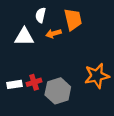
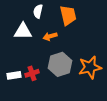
orange arrow: (54, 34) -> (50, 36), moved
gray hexagon: (58, 91) -> (60, 64), moved

